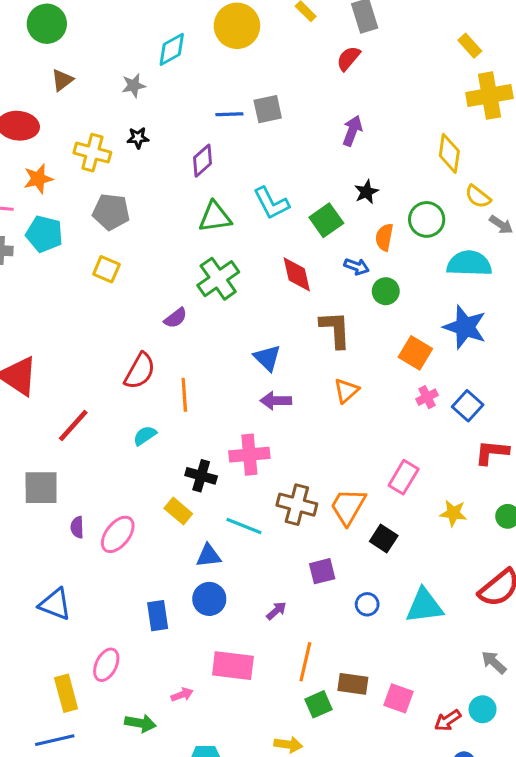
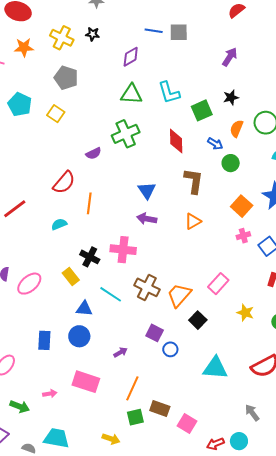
cyan pentagon: (44, 234) -> (20, 104), moved
purple square: (322, 571) -> (155, 333), turned 30
blue circle: (367, 604) -> (170, 349), moved

